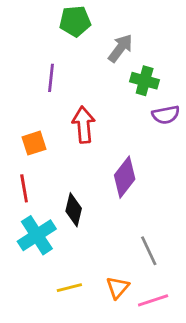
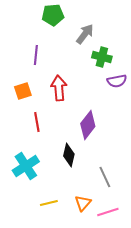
orange square: (34, 143) -> (23, 91), moved
red line: (24, 188) -> (37, 122), moved
black diamond: (74, 210) -> (69, 155), moved

